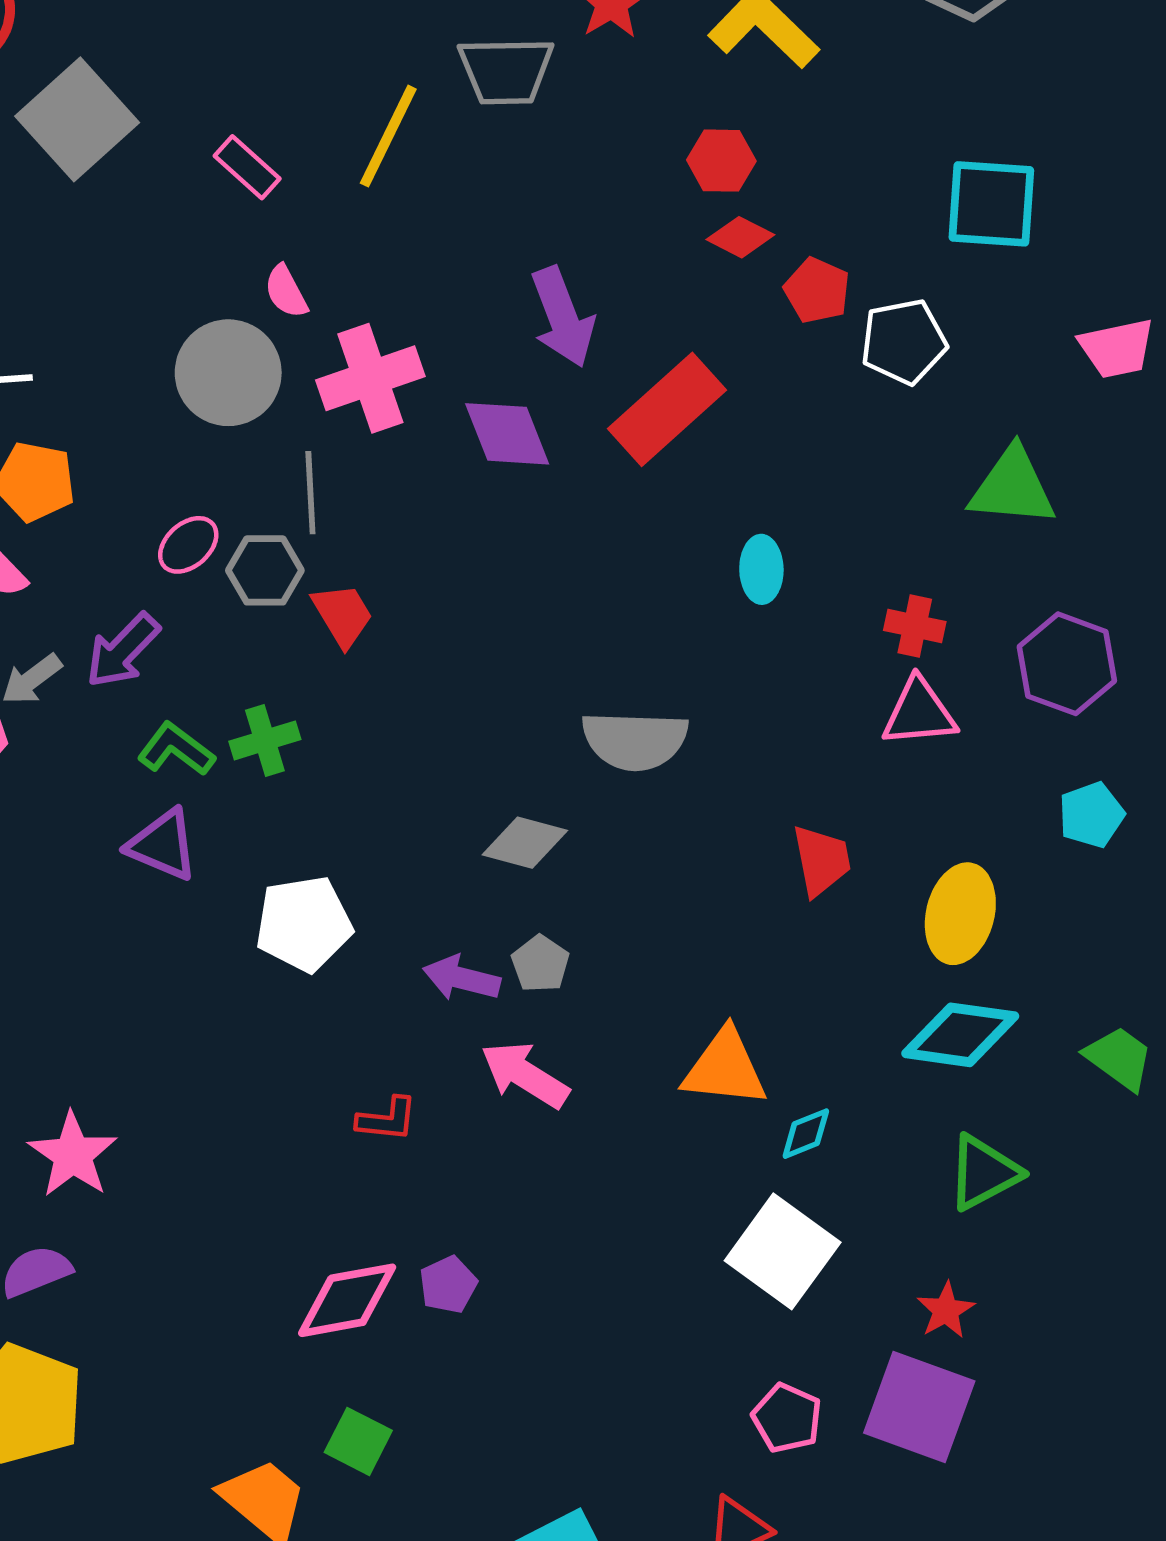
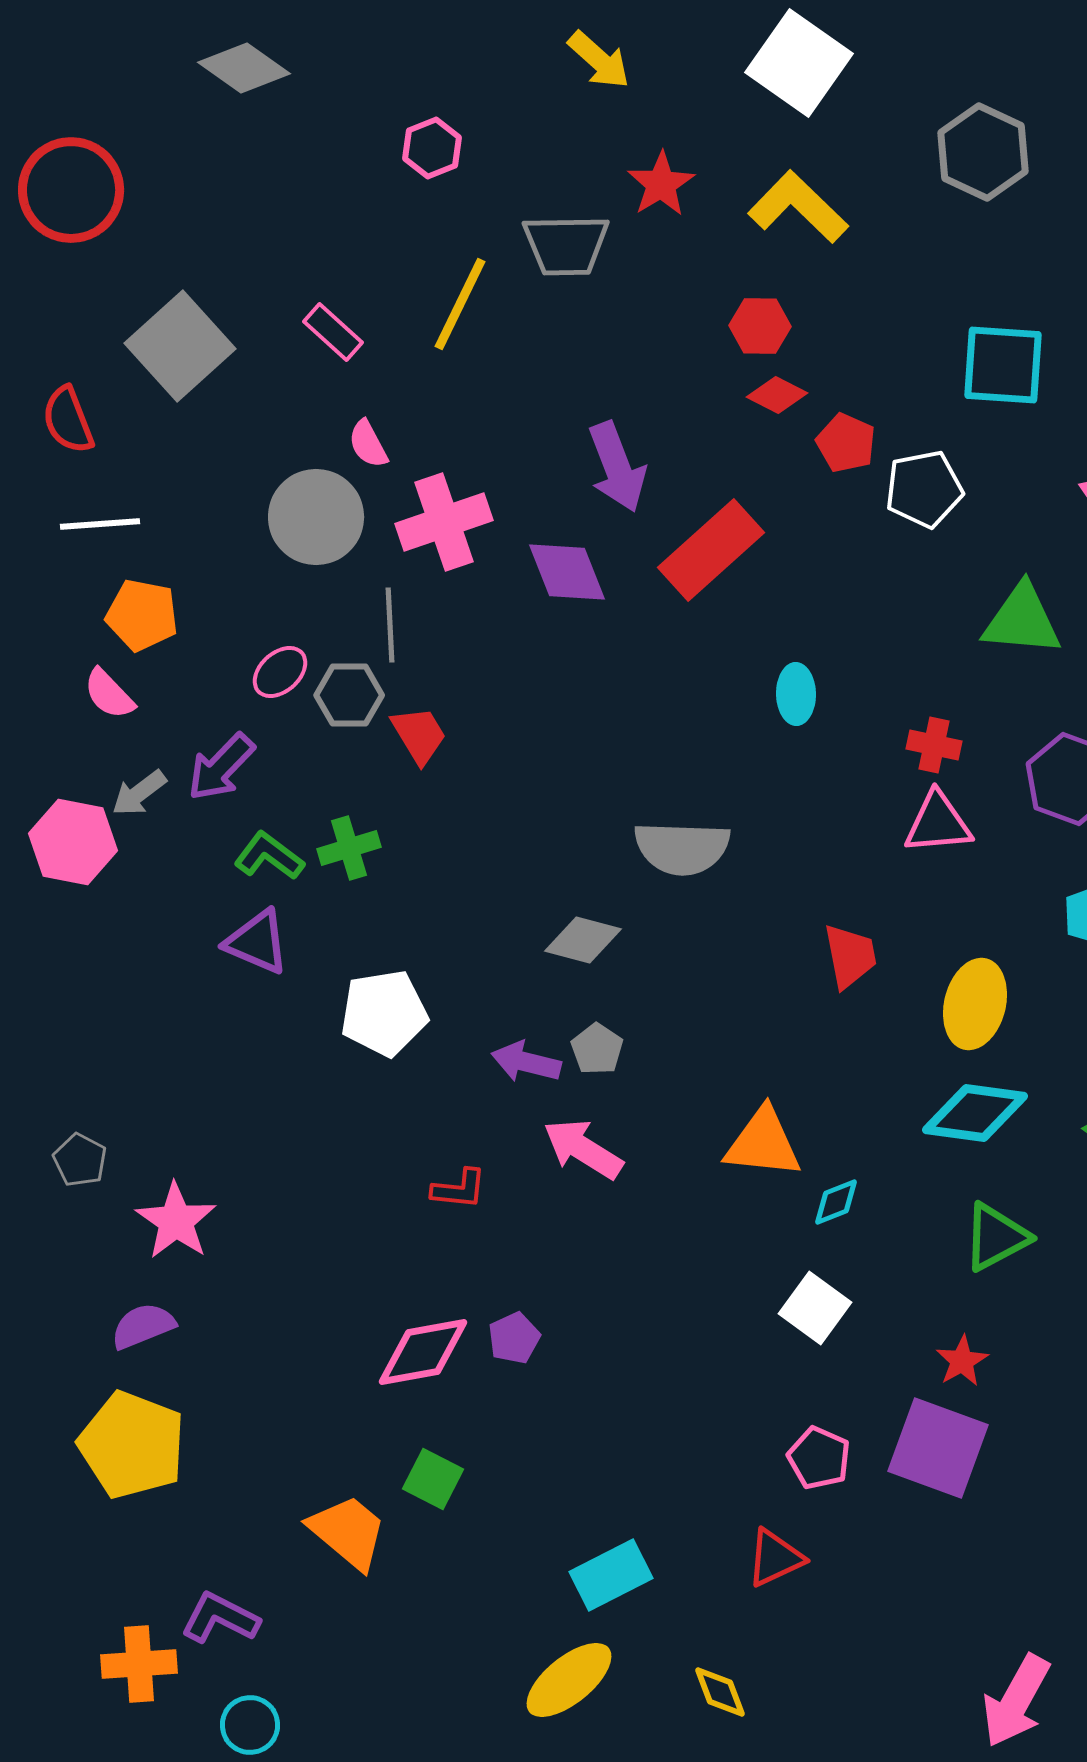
gray square: (77, 119) -> (180, 346), moved
white square: (783, 1251) -> (815, 1308), size x0.7

